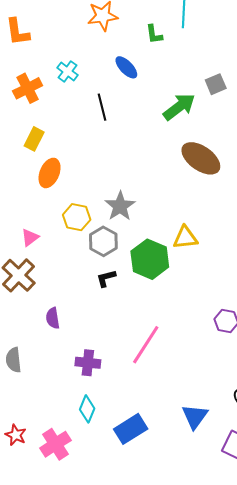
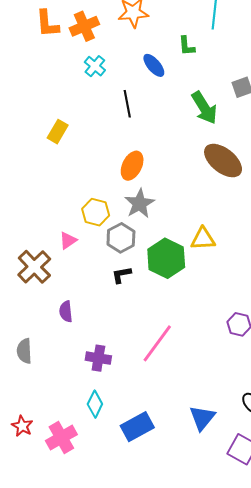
green L-shape: (154, 34) -> (187, 46), moved
orange cross: (28, 88) -> (84, 26), moved
green arrow: (179, 107) -> (204, 108), turned 92
orange ellipse: (50, 173) -> (132, 166), moved
pink triangle: (30, 237) -> (68, 240), moved

